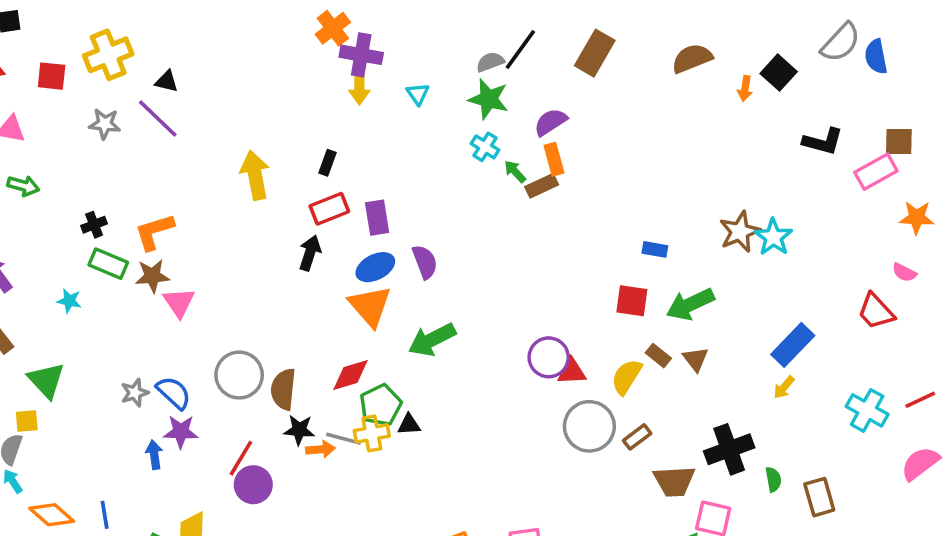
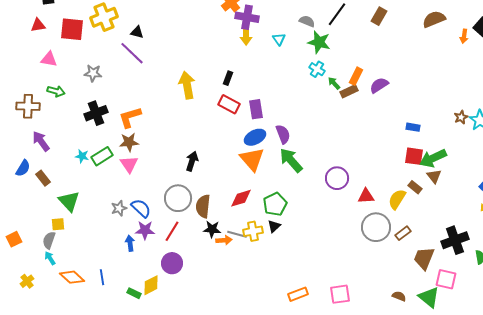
brown rectangle: (595, 53) -> (379, 16), size x0.7
gray semicircle: (490, 62) -> (307, 21), moved, turned 42
red square: (52, 76) -> (72, 29), size x1.4
purple semicircle: (550, 122) -> (379, 85), moved
gray star: (105, 124) -> (93, 73), moved
orange rectangle: (554, 159) -> (356, 76), turned 42
red rectangle: (329, 209) -> (229, 104), turned 50
black cross: (94, 225) -> (96, 113), size x1.6
brown star: (740, 232) -> (461, 117), size x0.6
black arrow: (310, 253) -> (192, 161), moved
green rectangle: (108, 264) -> (102, 156), moved, turned -55
red square: (632, 301) -> (414, 156), moved
pink triangle: (179, 302) -> (129, 164), moved
green arrow: (432, 340) -> (291, 160), moved, turned 76
purple circle: (549, 357) -> (337, 178), moved
brown triangle: (696, 359) -> (434, 176), moved
green pentagon: (381, 405) -> (275, 204), moved
black triangle: (409, 425) -> (274, 226), turned -40
red line: (241, 458) -> (172, 231), moved
brown trapezoid: (674, 481) -> (424, 258), turned 115
purple circle: (253, 485) -> (172, 263), moved

